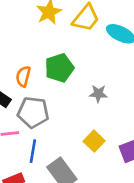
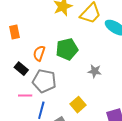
yellow square: (94, 141) -> (78, 105), moved

